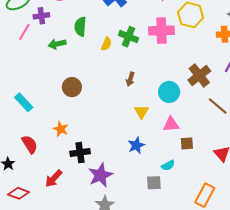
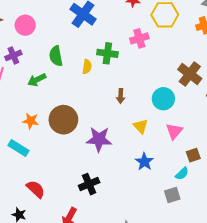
pink cross: (161, 31) -> (139, 38), size x0.7
brown circle: (72, 87) -> (63, 120), size x1.4
pink triangle: (171, 124) -> (174, 131), turned -30
orange star: (61, 129) -> (31, 121), moved
brown square: (187, 143) -> (193, 155), moved
purple star: (100, 175) -> (99, 139), moved, turned -30

